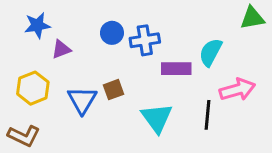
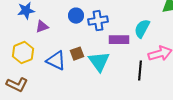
blue triangle: (82, 100) -> (56, 61), turned -35
cyan triangle: (157, 118) -> (99, 62), moved

